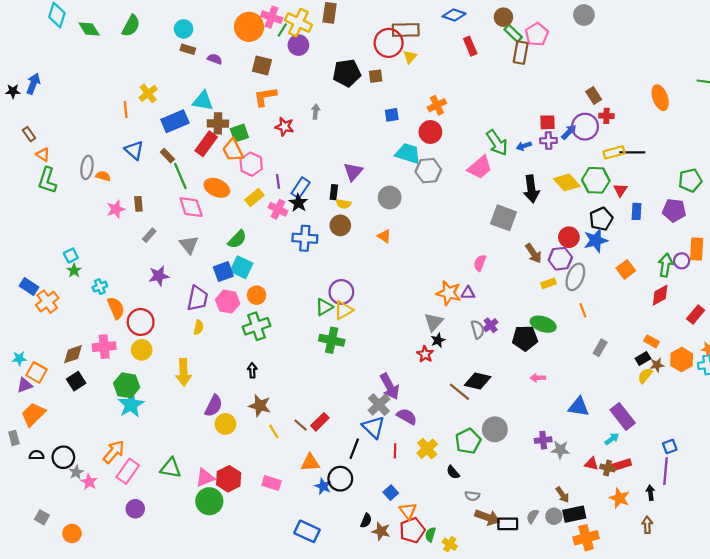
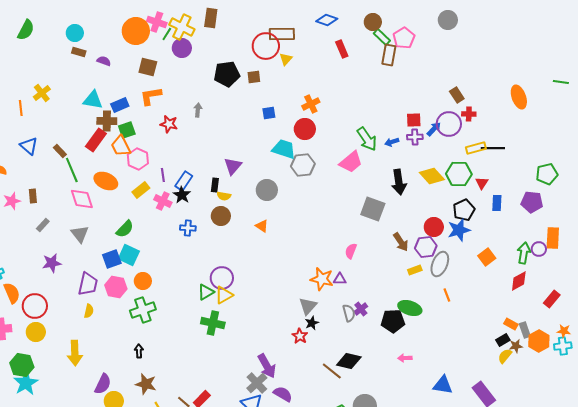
blue rectangle: (175, 121) -> (120, 105), moved, size x0.7
blue cross: (305, 238) -> (188, 228), size x0.7
gray rectangle: (600, 348) -> (525, 330), moved, turned -49

